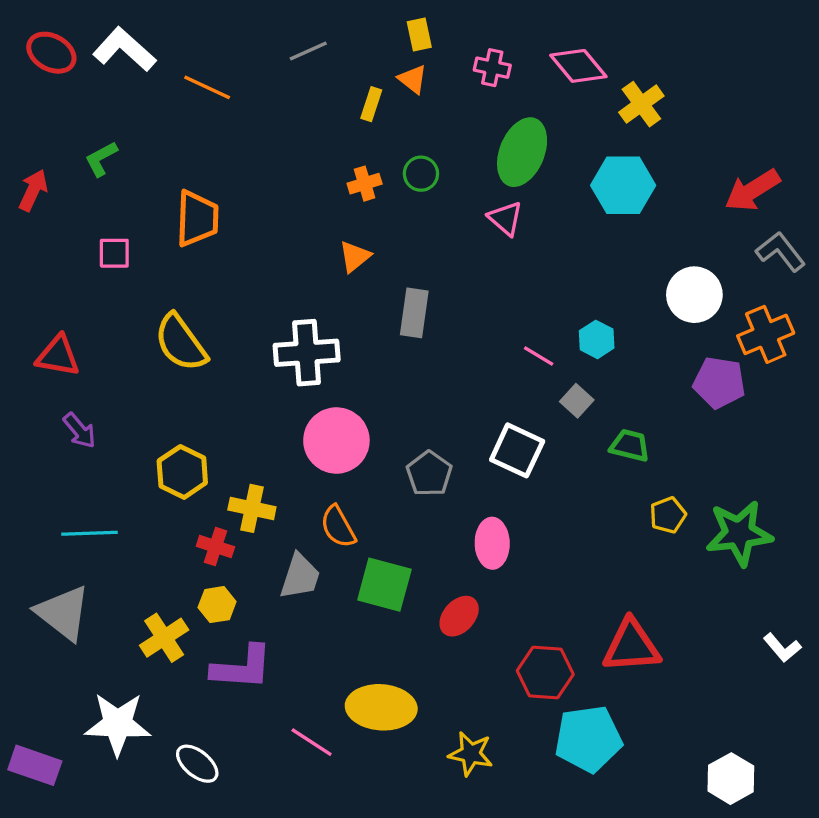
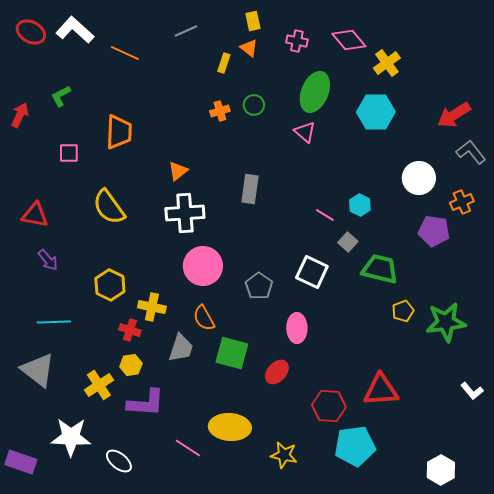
orange triangle: (355, 257) -> (178, 171), moved
orange cross: (766, 334) -> (462, 202), size x0.7
green trapezoid: (630, 445) -> (380, 269), size x1.5

